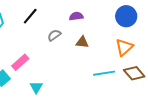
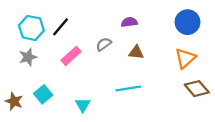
black line: (30, 16) -> (61, 27), moved
pink rectangle: (20, 62) -> (71, 56), moved
cyan line: (104, 73) -> (128, 89), moved

